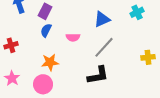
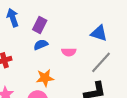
blue triangle: (102, 19) -> (99, 33), turned 42
blue semicircle: (46, 30) -> (41, 45), turned 40

